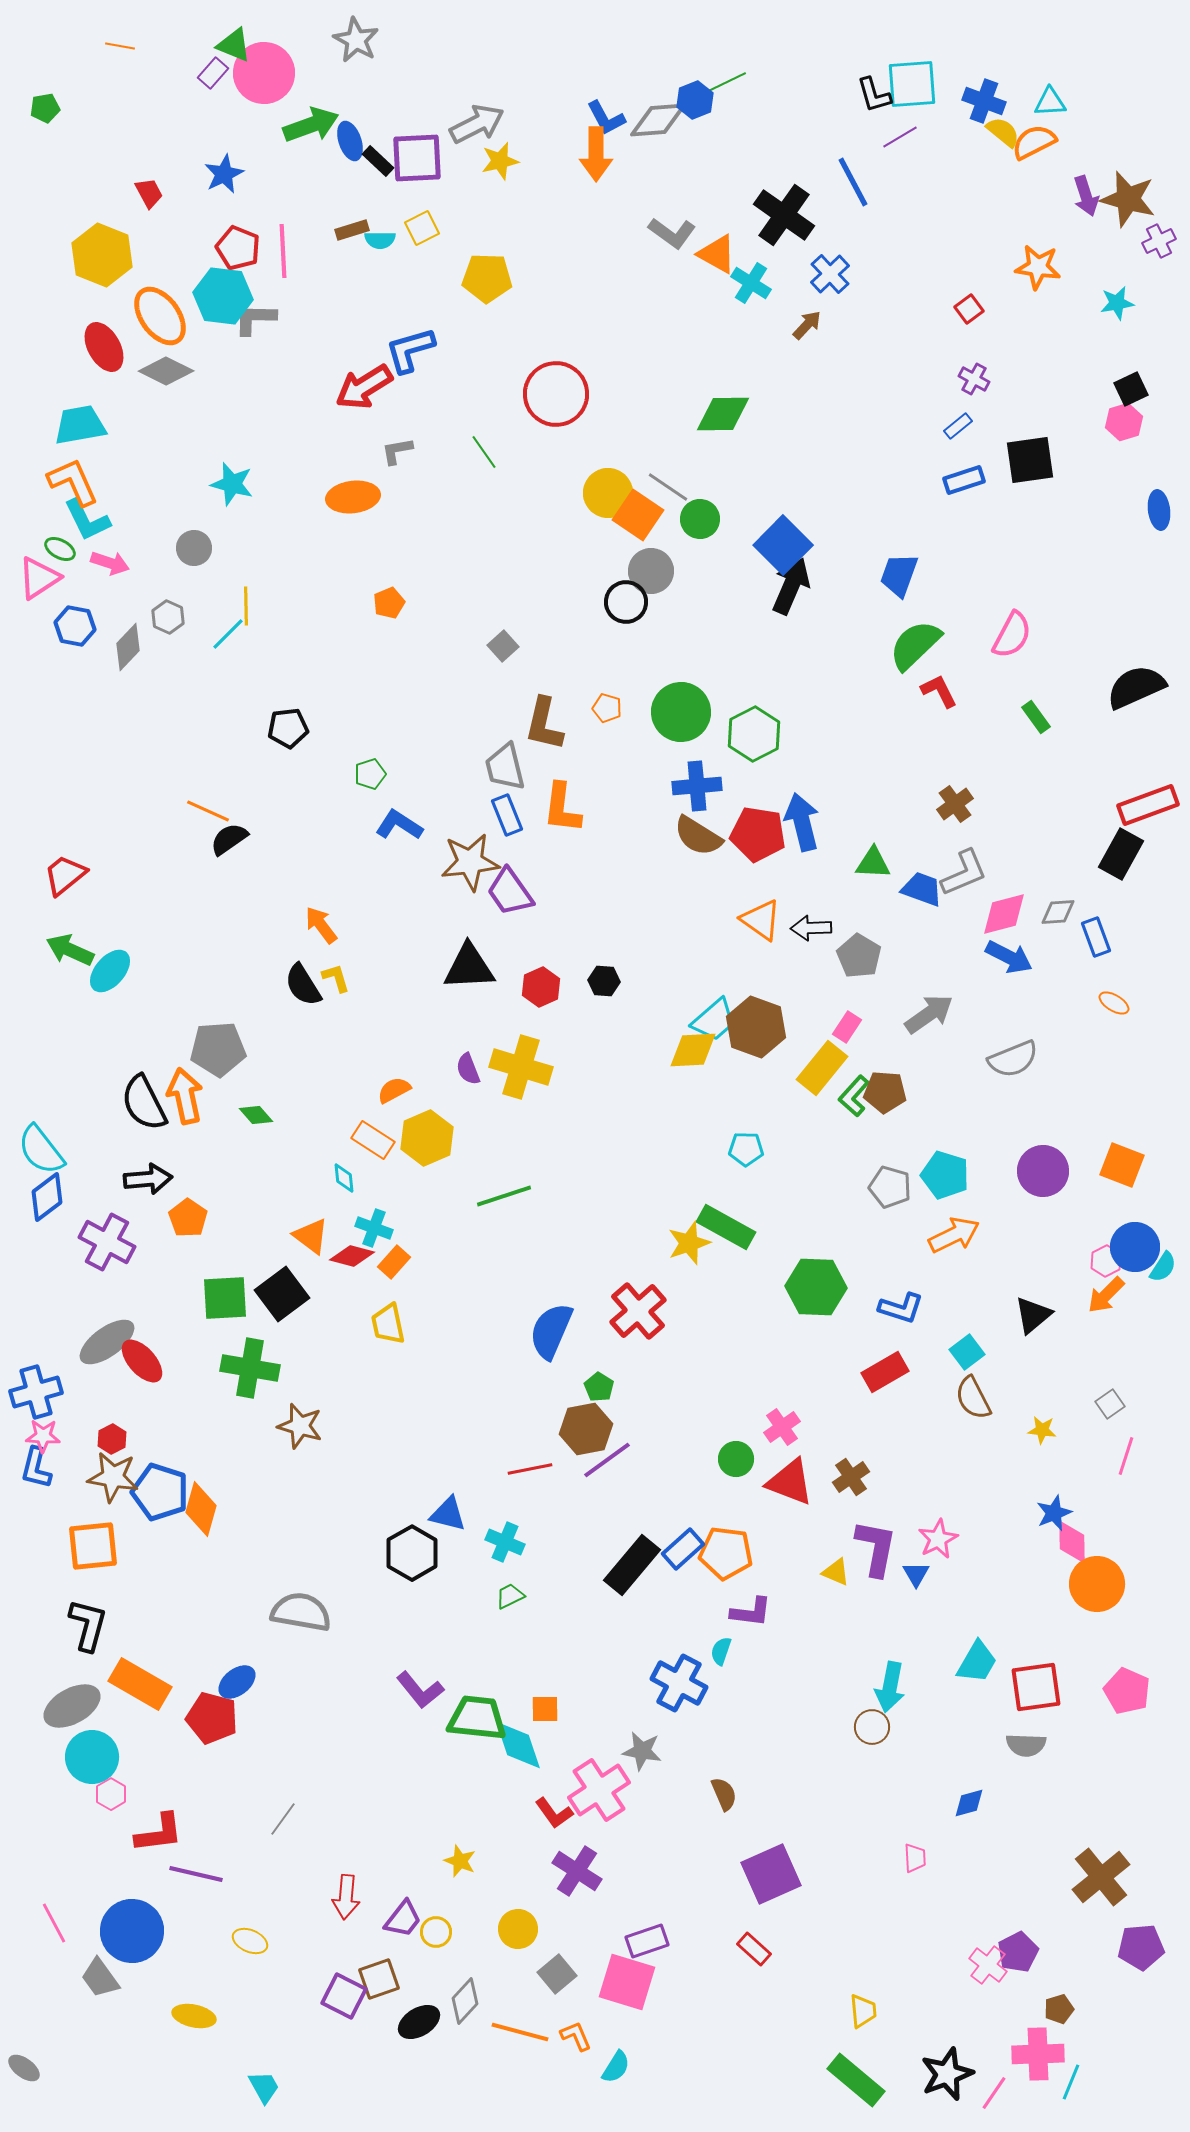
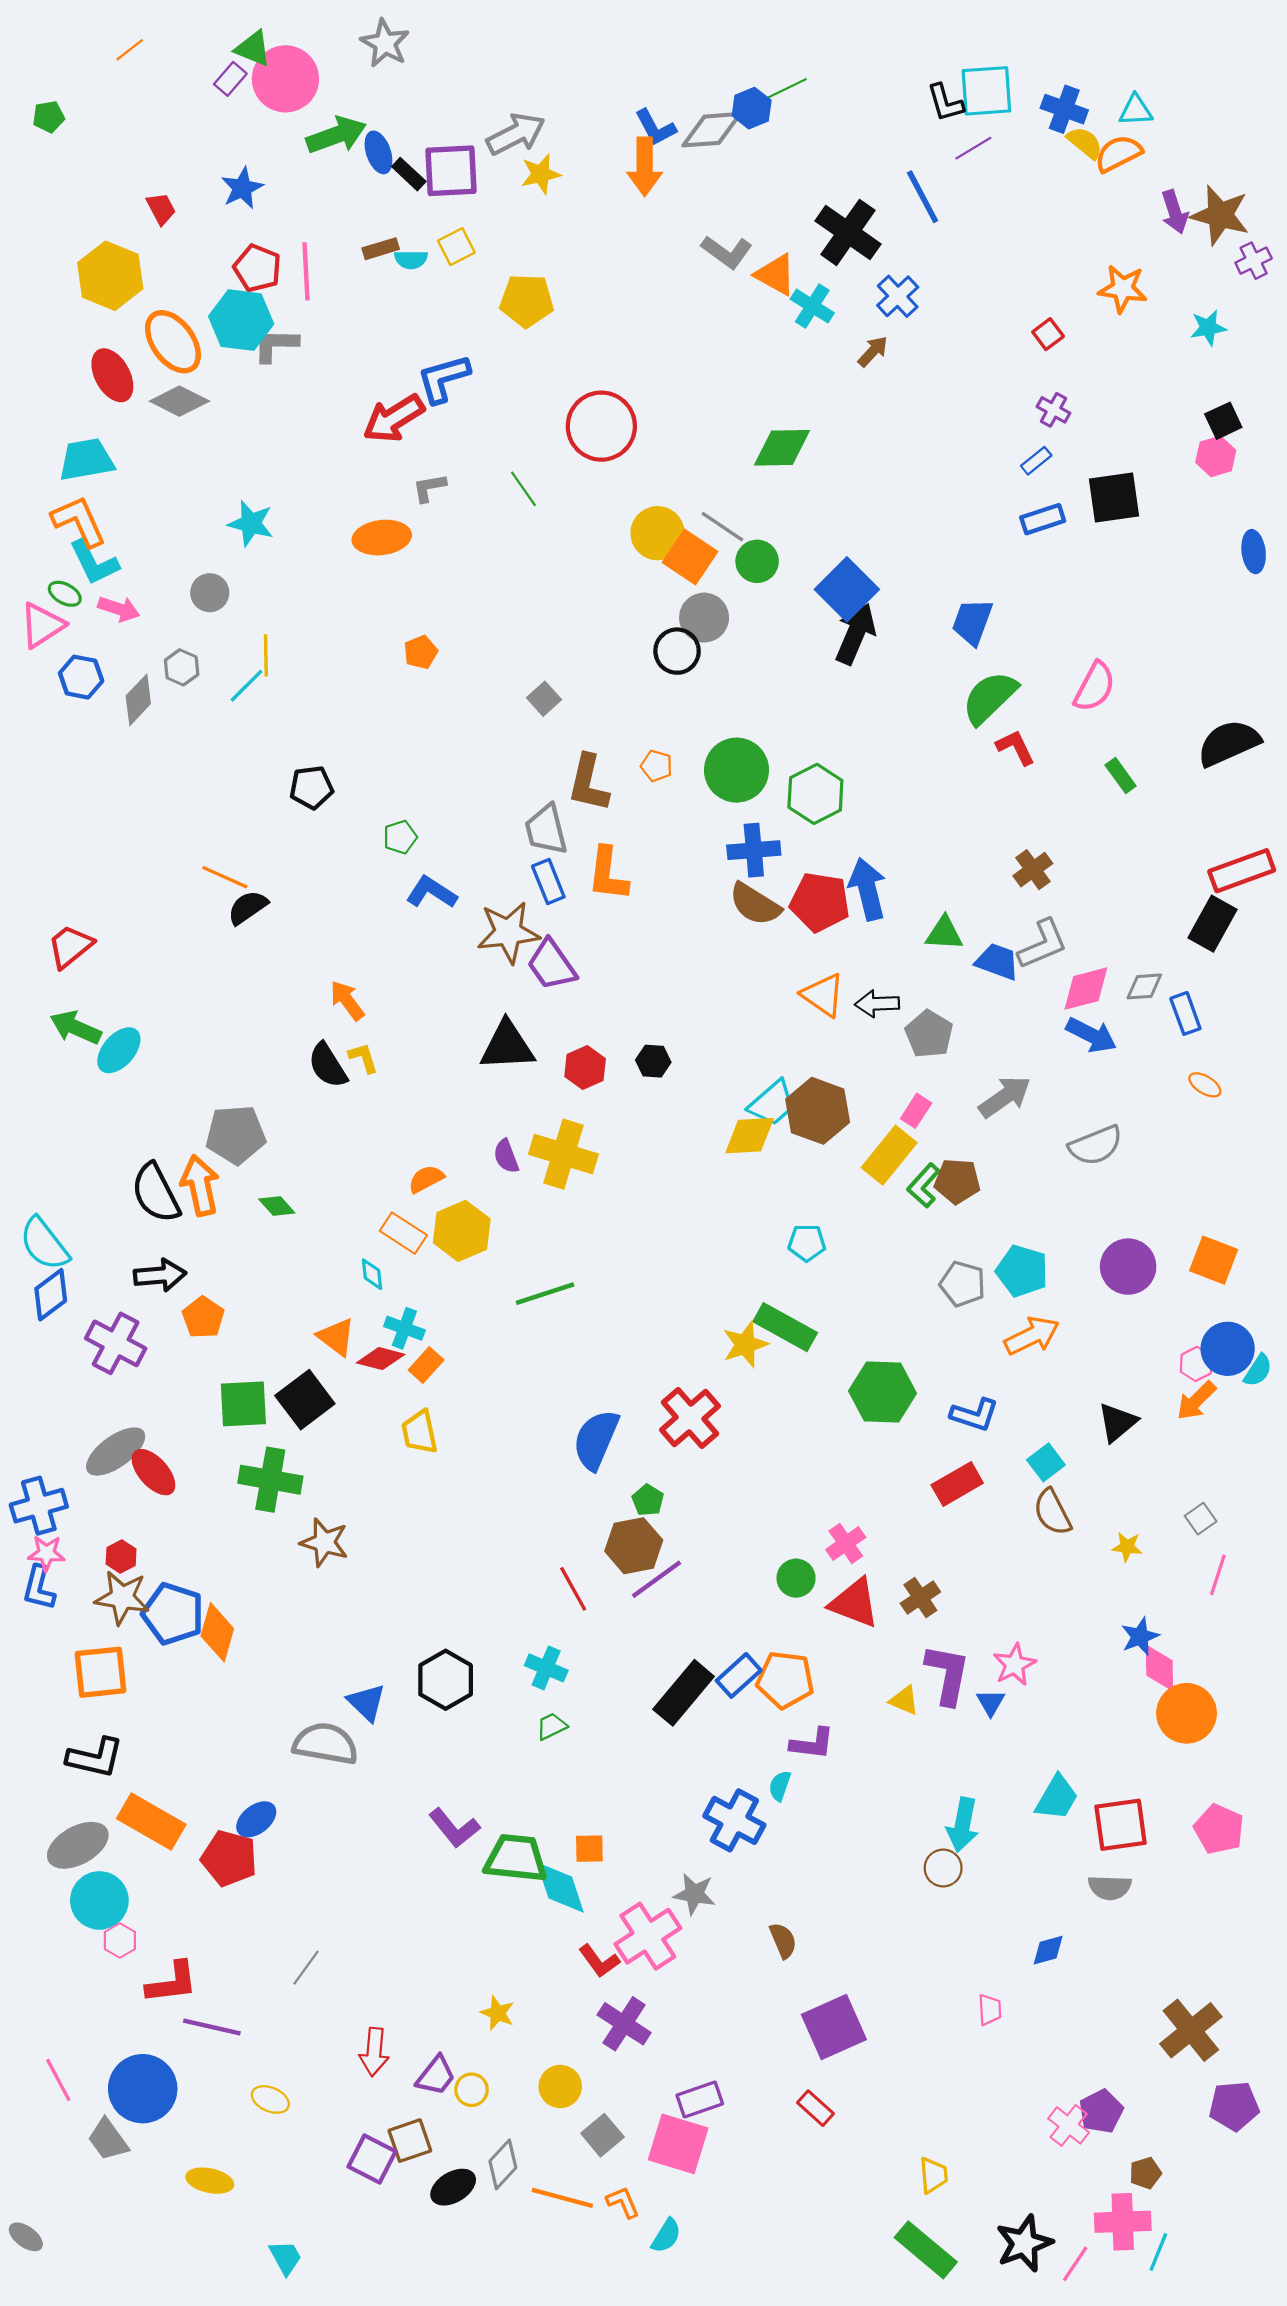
orange line: (120, 46) -> (130, 50), turned -48
red line: (530, 1469) -> (573, 1589), turned 72
blue triangle: (448, 1514) -> (367, 1703), moved, turned 30
black L-shape: (88, 1625) -> (95, 1758), turned 88

